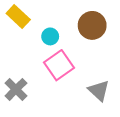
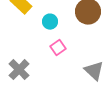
pink square: (59, 65) -> (58, 48), size x0.6

